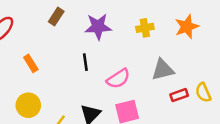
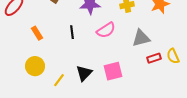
black line: (85, 62) -> (72, 32), moved
pink semicircle: (118, 79) -> (106, 30), moved

